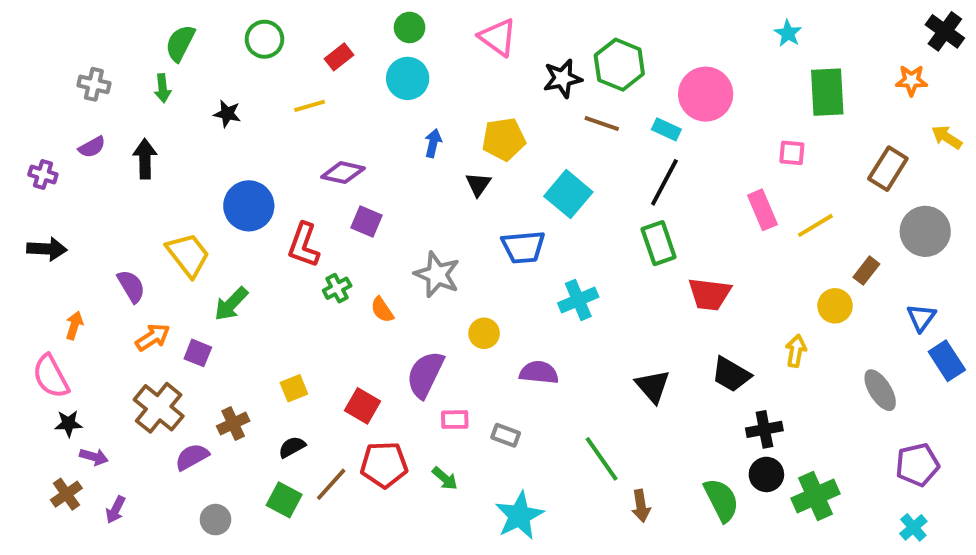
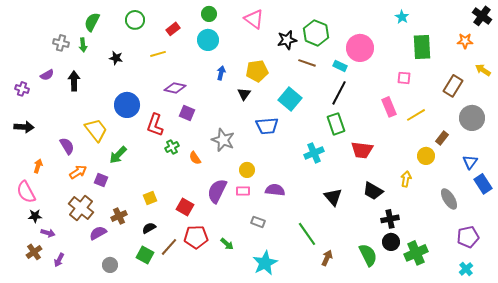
gray cross: (94, 84) -> (61, 43), moved
cyan cross: (578, 300) -> (314, 153), moved
pink rectangle: (455, 420) -> (243, 191), moved
brown arrow: (641, 506) -> (327, 258), turned -147

